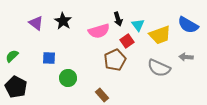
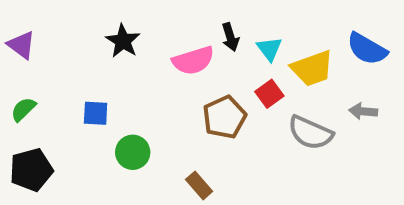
purple triangle: (36, 23) -> (21, 45), moved
red square: (127, 41) -> (269, 94), moved
black pentagon: (16, 87) -> (31, 170), turned 30

